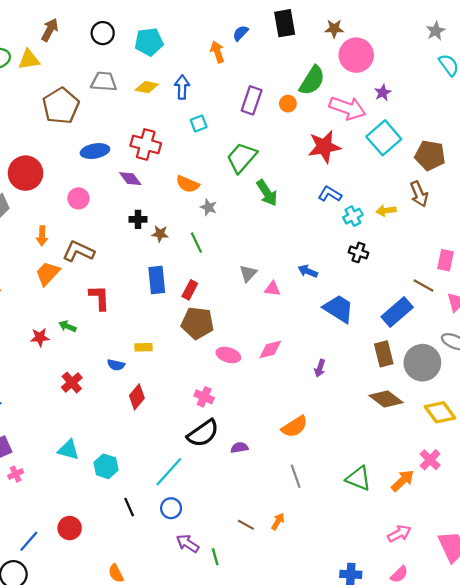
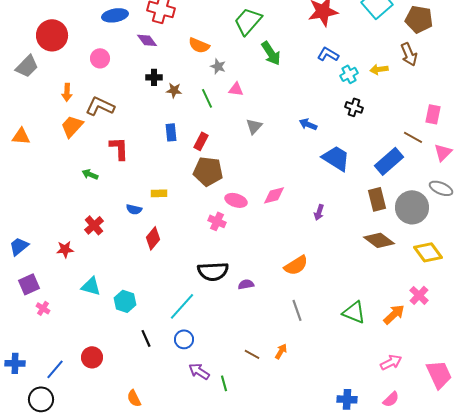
blue rectangle: (157, 280) -> (171, 132), size x0.7
pink triangle: (272, 289) -> (236, 89), moved
red star: (40, 337) -> (65, 249), moved
pink cross: (204, 397) -> (217, 221), moved
black semicircle: (203, 433) -> (213, 271), turned 32
pink cross: (16, 474) -> (43, 308), turned -32

